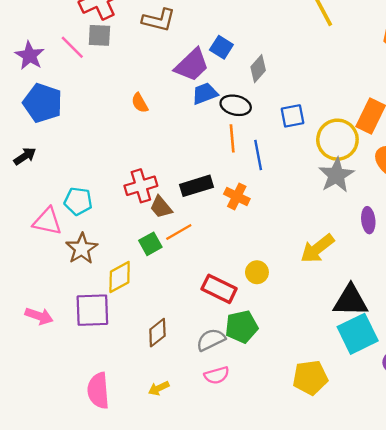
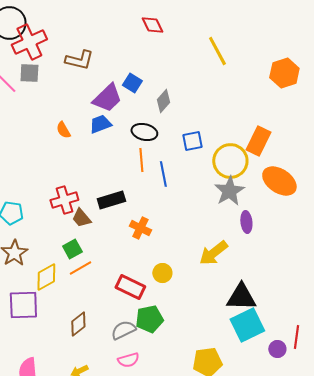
blue trapezoid: (205, 93) -> (100, 124), moved
orange cross: (237, 196) -> (140, 228), moved
purple ellipse: (368, 220) -> (246, 222), moved
orange line: (179, 232) -> (80, 268), moved

